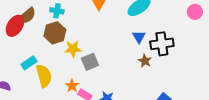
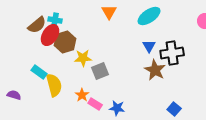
cyan cross: (57, 11) -> (55, 20), moved
red ellipse: (15, 26) -> (50, 35), moved
brown star: (145, 61) -> (155, 70), size x1.5
cyan rectangle: (29, 63) -> (39, 72), turned 70

